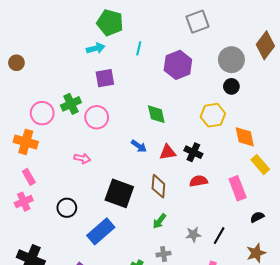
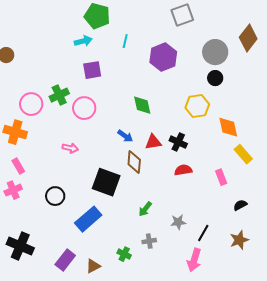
brown diamond: (158, 186) -> (134, 162), moved
pink rectangle: (238, 188) -> (221, 177), size x0.7
black line: (219, 236) -> (203, 233), moved

